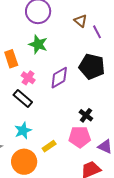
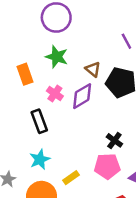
brown triangle: (81, 21) -> (93, 69), moved
pink cross: (28, 78) -> (55, 94), moved
black rectangle: (23, 99) -> (39, 121), turned 30

